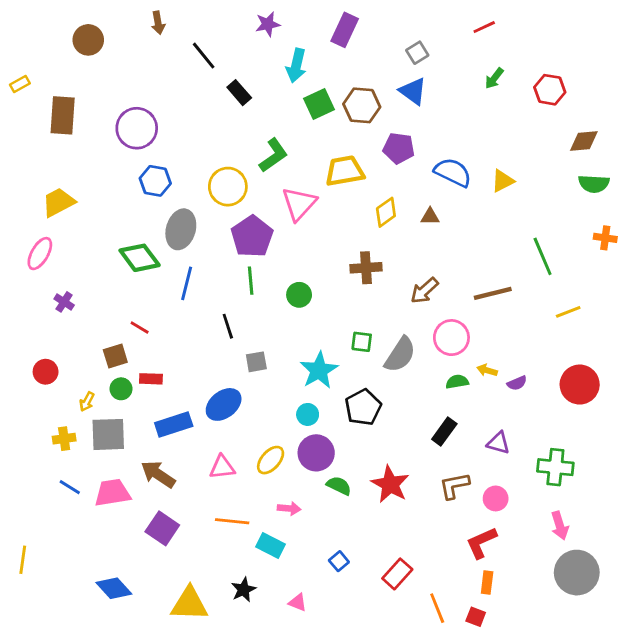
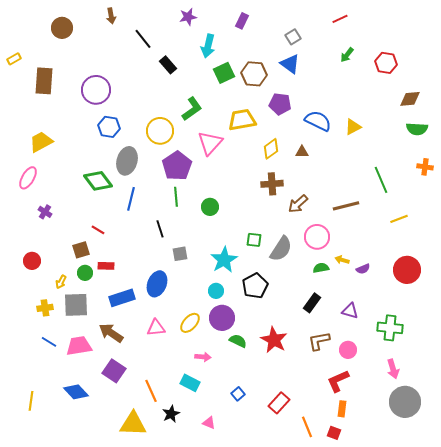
purple rectangle: (345, 30) -> (242, 21), size x0.7
brown cross: (366, 268) -> (272, 184), moved
blue ellipse: (224, 404) -> (157, 284), turned -30
orange line: (232, 521) -> (151, 391), moved, turned 60
yellow line: (23, 560) -> (31, 401), moved
blue diamond: (114, 588) -> (76, 392), moved

